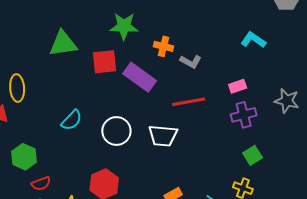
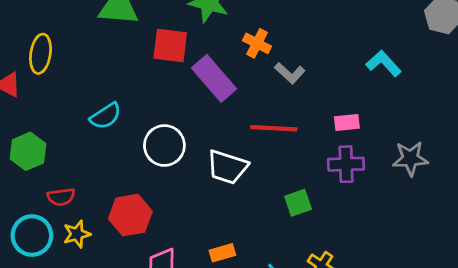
gray star: (287, 101) -> (410, 159), turned -30
green square: (253, 155) -> (298, 203), moved
red semicircle: (41, 184) -> (61, 197), moved

